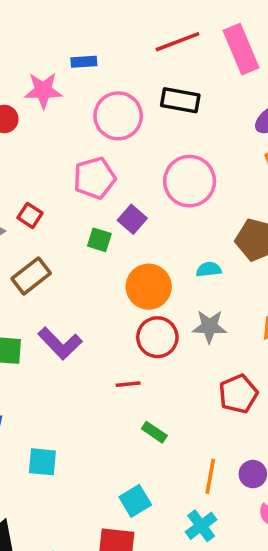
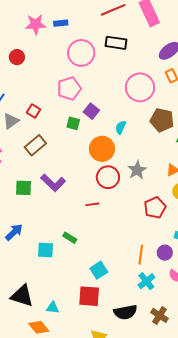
pink star: (43, 90) -> (36, 24), moved
pink circle: (190, 181) -> (140, 87), moved
cyan semicircle: (209, 269) -> (121, 127), moved, turned -56
gray star: (209, 326) -> (137, 170), turned -30
green rectangle: (154, 432) -> (70, 238), moved
cyan cross: (201, 526) -> (146, 281), moved

